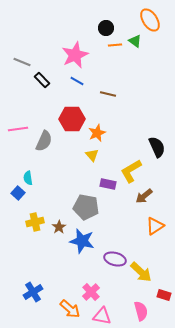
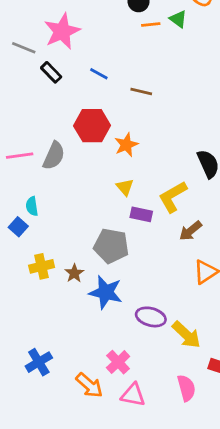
pink star: (75, 55) -> (62, 31), moved
pink line: (18, 129) -> (20, 156), moved
yellow triangle: (92, 155) -> (125, 187), moved

